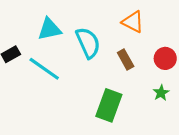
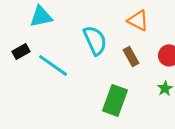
cyan triangle: (49, 29) -> (41, 16), moved

